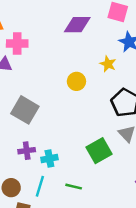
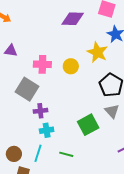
pink cross: (17, 43) -> (42, 64), moved
yellow star: (108, 64) -> (97, 52), size x1.5
purple cross: (27, 151) -> (40, 111), moved

